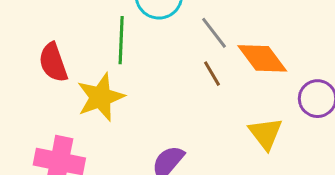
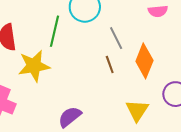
orange diamond: (262, 58) -> (144, 61), turned 48

